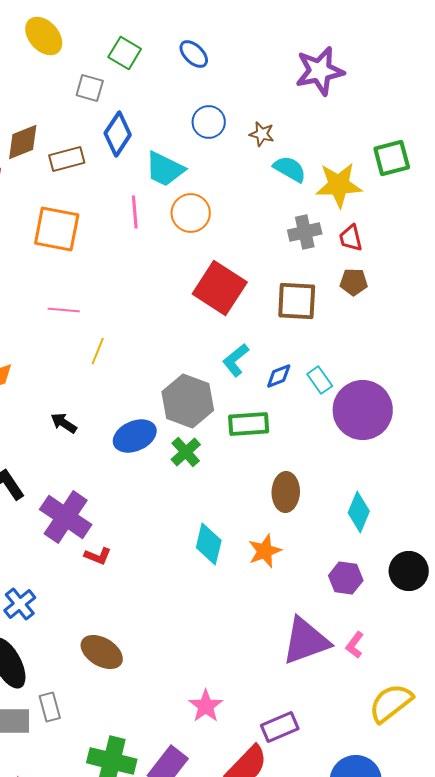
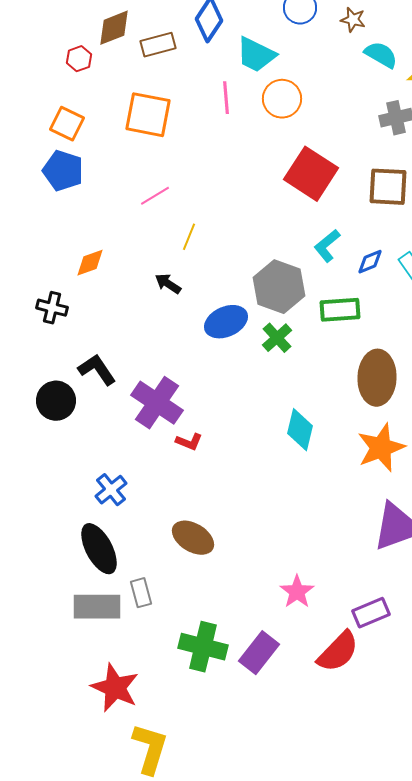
pink line: (64, 310) -> (155, 196), turned -36
black arrow: (64, 423) -> (168, 284), moved
brown ellipse: (286, 492) -> (377, 378), size x1.4
orange star: (265, 551) -> (381, 448), moved, size x1.4

